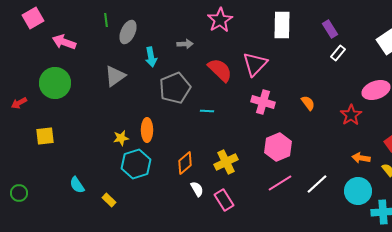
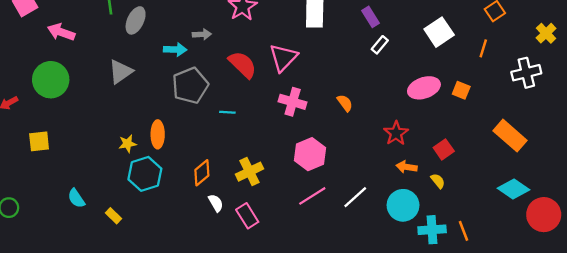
cyan arrow: (151, 57) -> (175, 49), moved, turned -78
red star: (351, 115) -> (396, 133), moved

